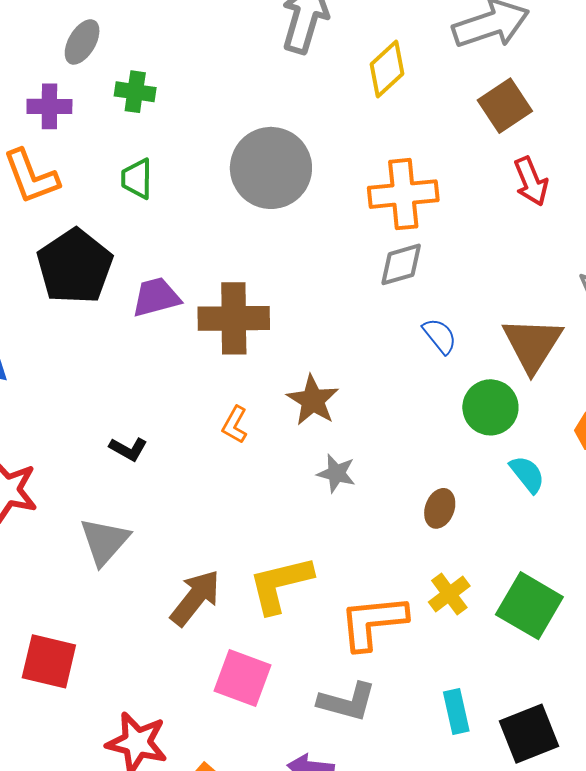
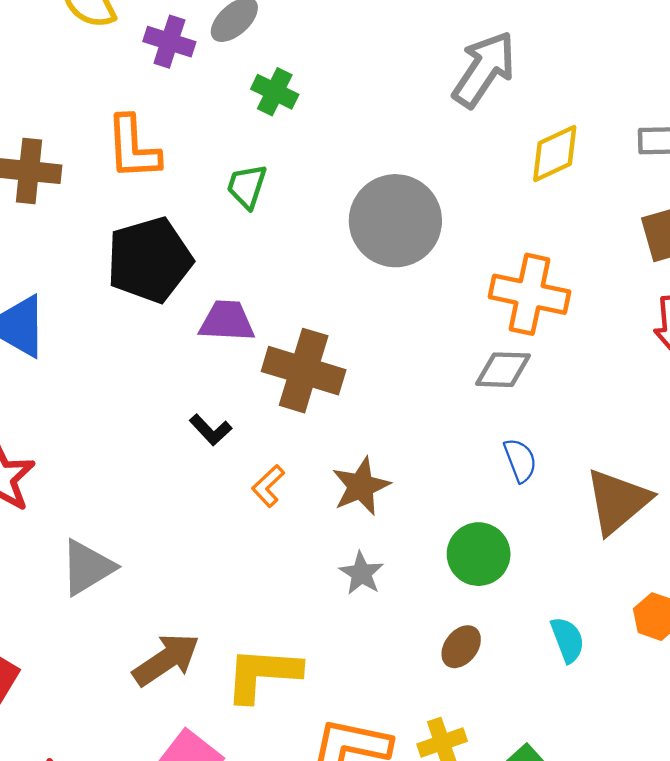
purple cross: (49, 106) -> (169, 42), moved
green circle: (490, 407) -> (479, 554), moved
black L-shape: (128, 449) -> (211, 430), moved

